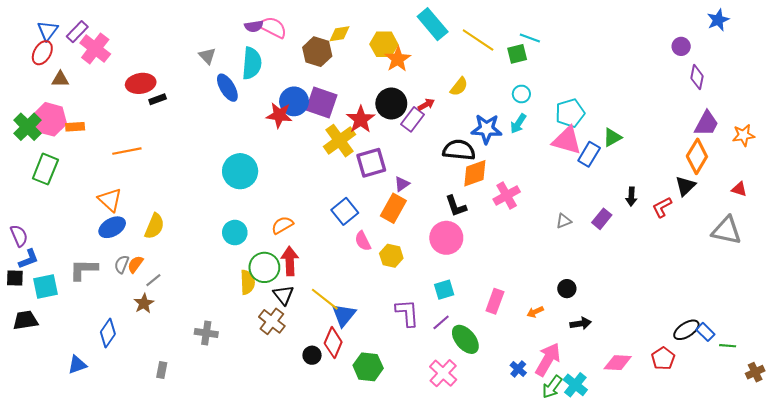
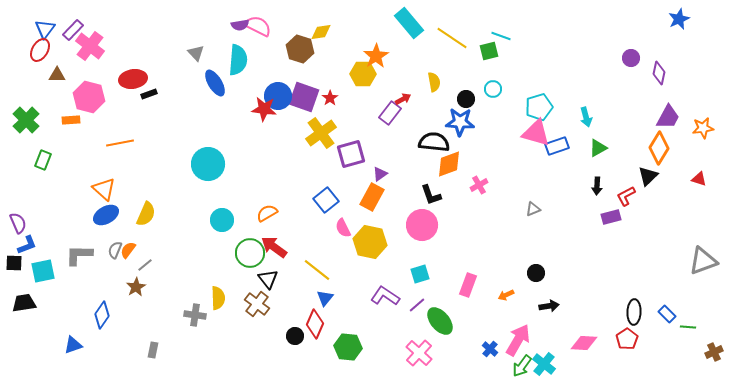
yellow hexagon: (384, 44) -> (363, 74), moved
purple circle: (681, 46) -> (631, 58), moved
yellow semicircle: (459, 87) -> (434, 82), turned -48
black circle: (391, 103) -> (466, 99), moved, size x0.6
pink hexagon: (50, 119) -> (89, 97), moved
red star: (361, 119) -> (330, 98), moved, size x0.6
cyan arrow: (518, 124) -> (586, 117), moved, turned -48
green triangle: (612, 137) -> (598, 148), moved
blue rectangle: (589, 154) -> (557, 146), turned 40
green rectangle: (45, 169) -> (43, 160), size x0.7
cyan circle: (240, 171) -> (208, 164), moved
pink cross: (507, 196) -> (479, 185), size x0.7
purple rectangle: (602, 219) -> (611, 217), moved, turned 36
gray triangle: (727, 230) -> (703, 261), moved, turned -32
yellow hexagon: (391, 256) -> (370, 242), size x1.5
red arrow: (290, 261) -> (274, 247), turned -52
yellow semicircle: (247, 282) -> (218, 298), moved
yellow line: (325, 299) -> (317, 270), moved
purple L-shape: (407, 313) -> (385, 296), turned -52
blue triangle: (344, 315) -> (325, 298), size x0.7
black ellipse: (686, 330) -> (634, 312), moved, turned -55

